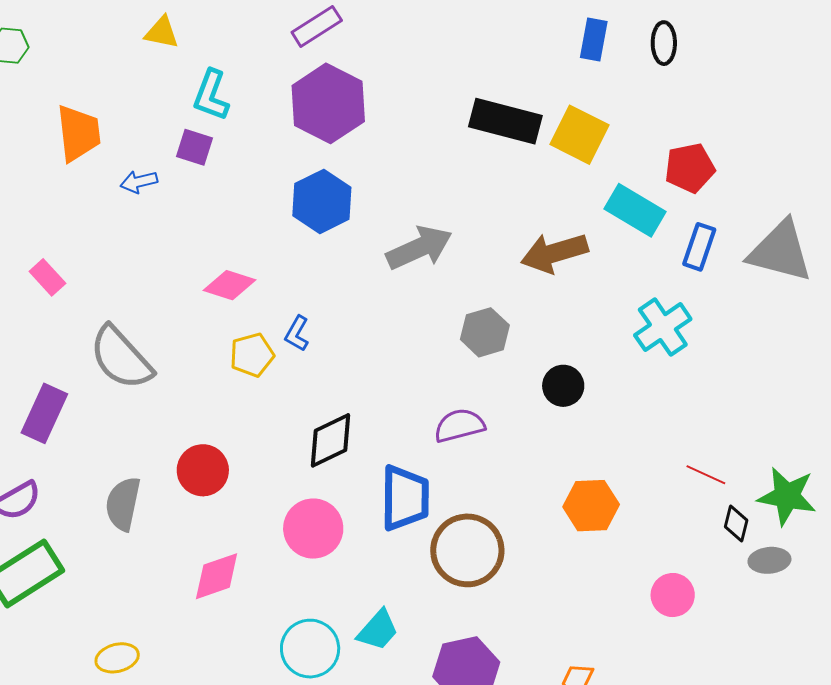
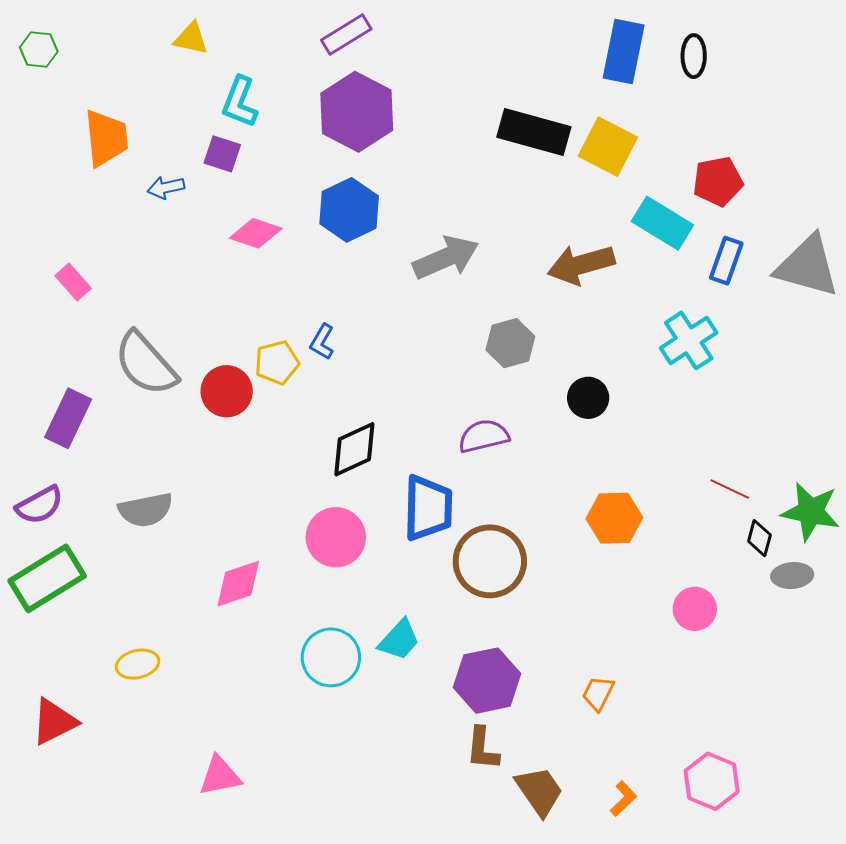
blue rectangle: (594, 40) -> (624, 52), size x1.5
pink diamond: (230, 285) -> (256, 233), moved
red circle: (203, 470) -> (227, 391), moved
gray semicircle: (123, 504) -> (146, 510), turned -114

